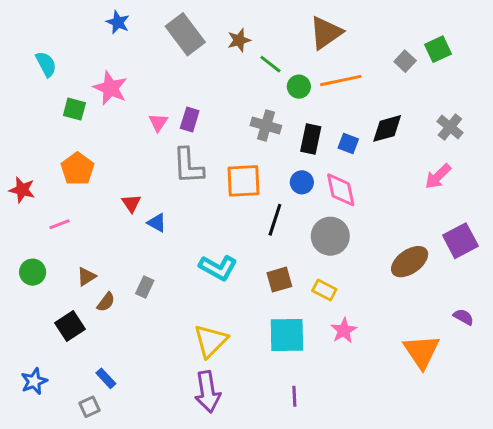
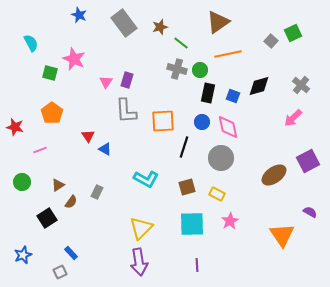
green circle: (299, 87) -> (200, 70), moved
gray cross: (266, 125) -> (177, 69), moved

